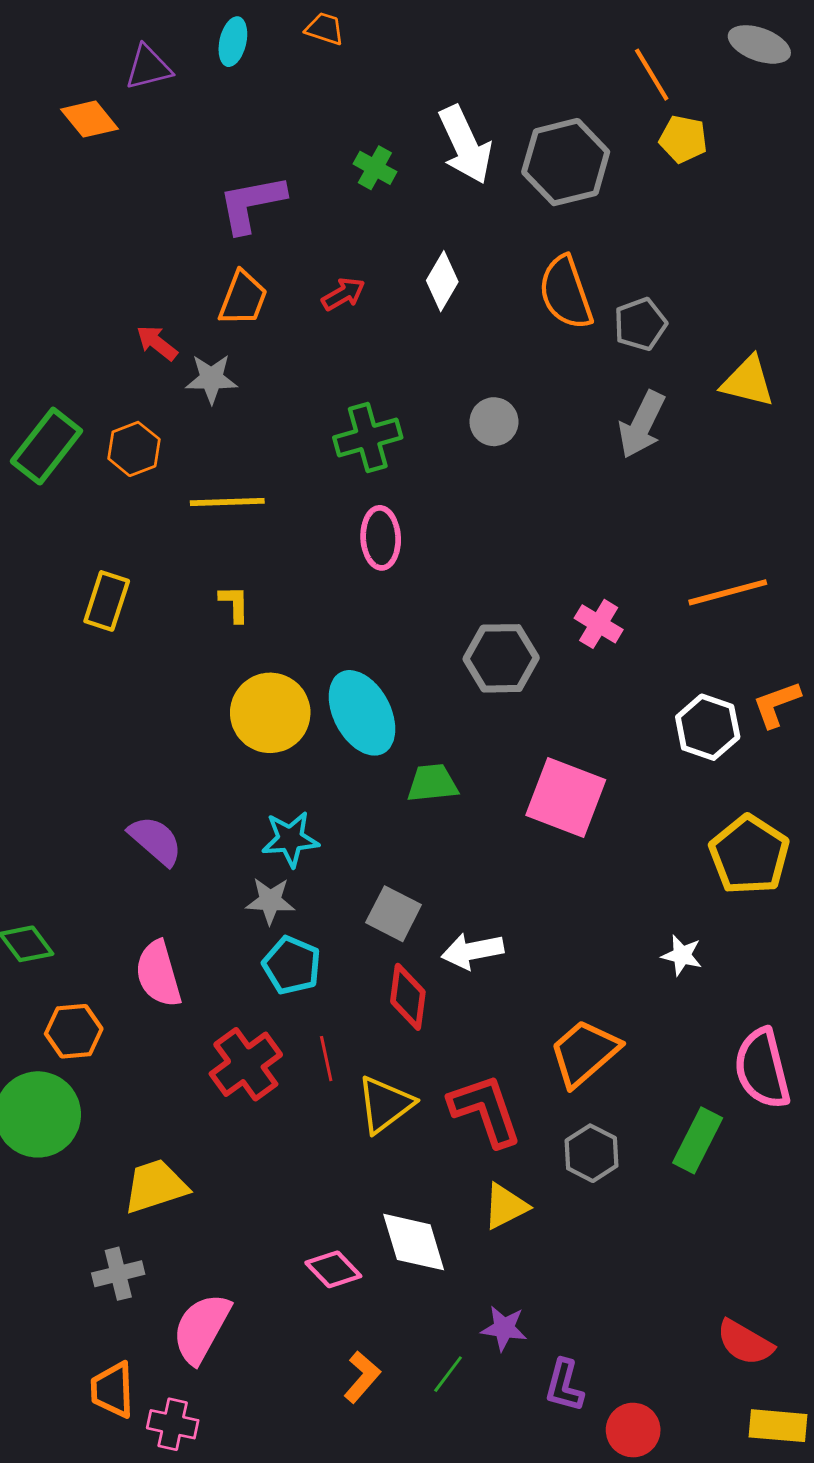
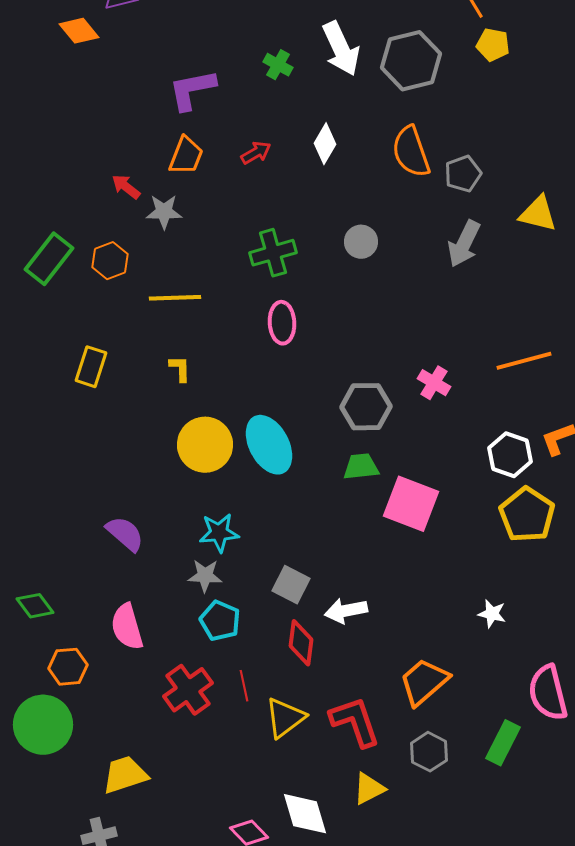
green trapezoid: (432, 783) -> (361, 467), moved
yellow pentagon: (749, 855) -> (527, 515), moved

